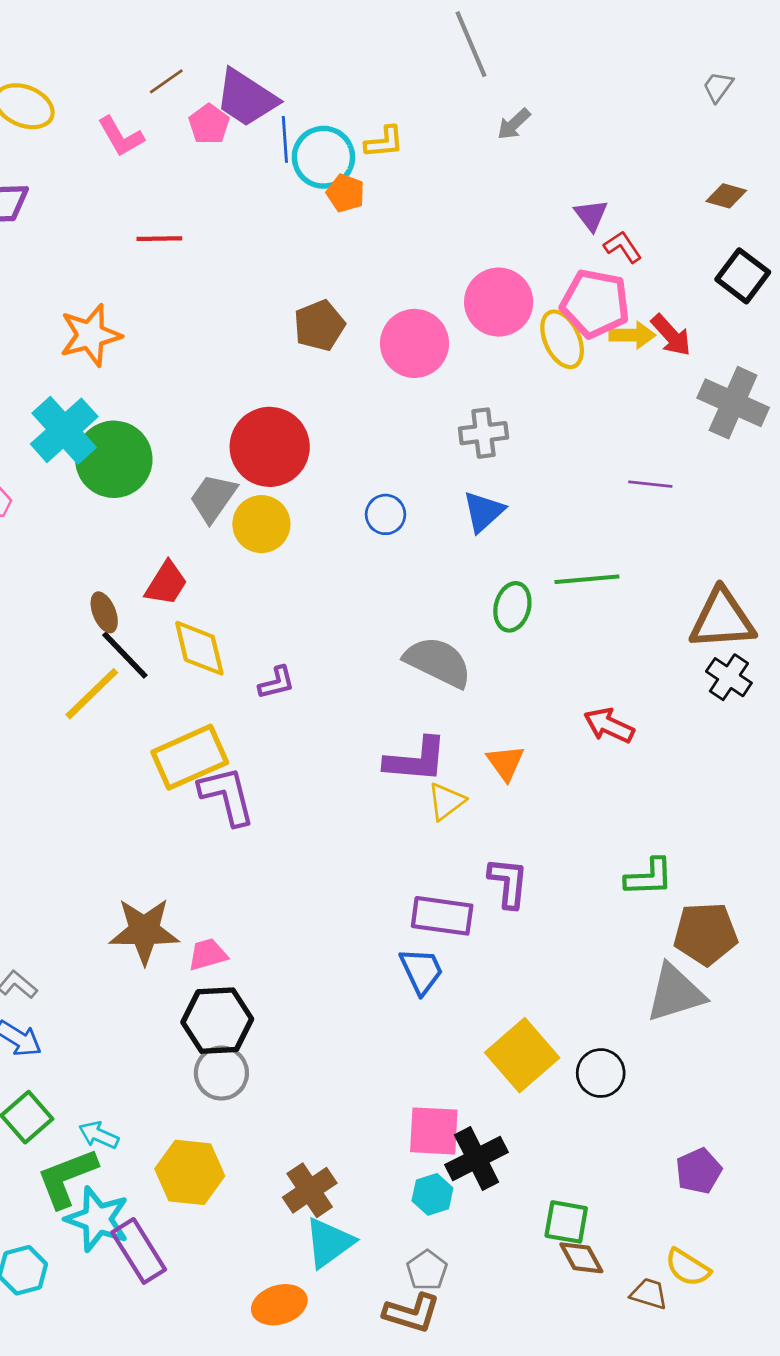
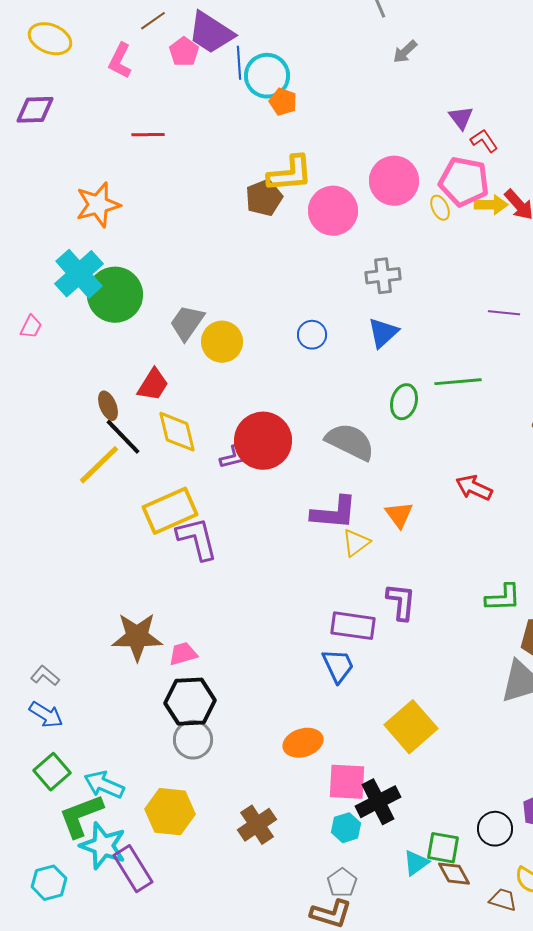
pink L-shape: (121, 137) -> (120, 61), turned 57
yellow L-shape: (384, 142) -> (290, 174), moved, size x1.6
yellow ellipse: (562, 339) -> (440, 208), size x0.6
red circle: (270, 447) -> (263, 441), moved
black circle: (601, 1073) -> (495, 829), moved
cyan arrow: (99, 1135) -> (104, 785), size x1.4
cyan triangle: (329, 1243) -> (416, 863), moved, size x0.7
orange ellipse: (279, 1305) -> (303, 743), moved

